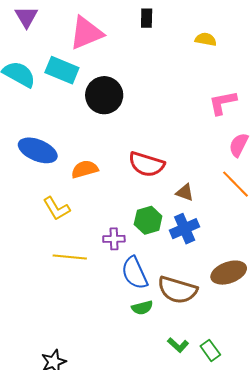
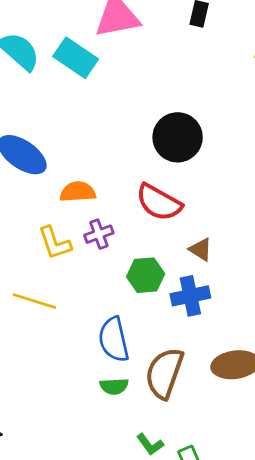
black circle: (104, 95) -> (178, 137), moved
yellow L-shape: (56, 209) -> (55, 243), moved
purple cross: (114, 239) -> (99, 234), moved, turned -30
brown semicircle: (177, 290) -> (164, 373), turned 81

